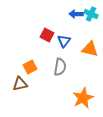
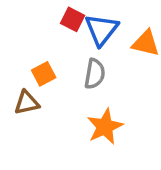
blue triangle: (64, 41) -> (101, 30), size x1.5
orange star: (83, 98) -> (105, 127), moved

